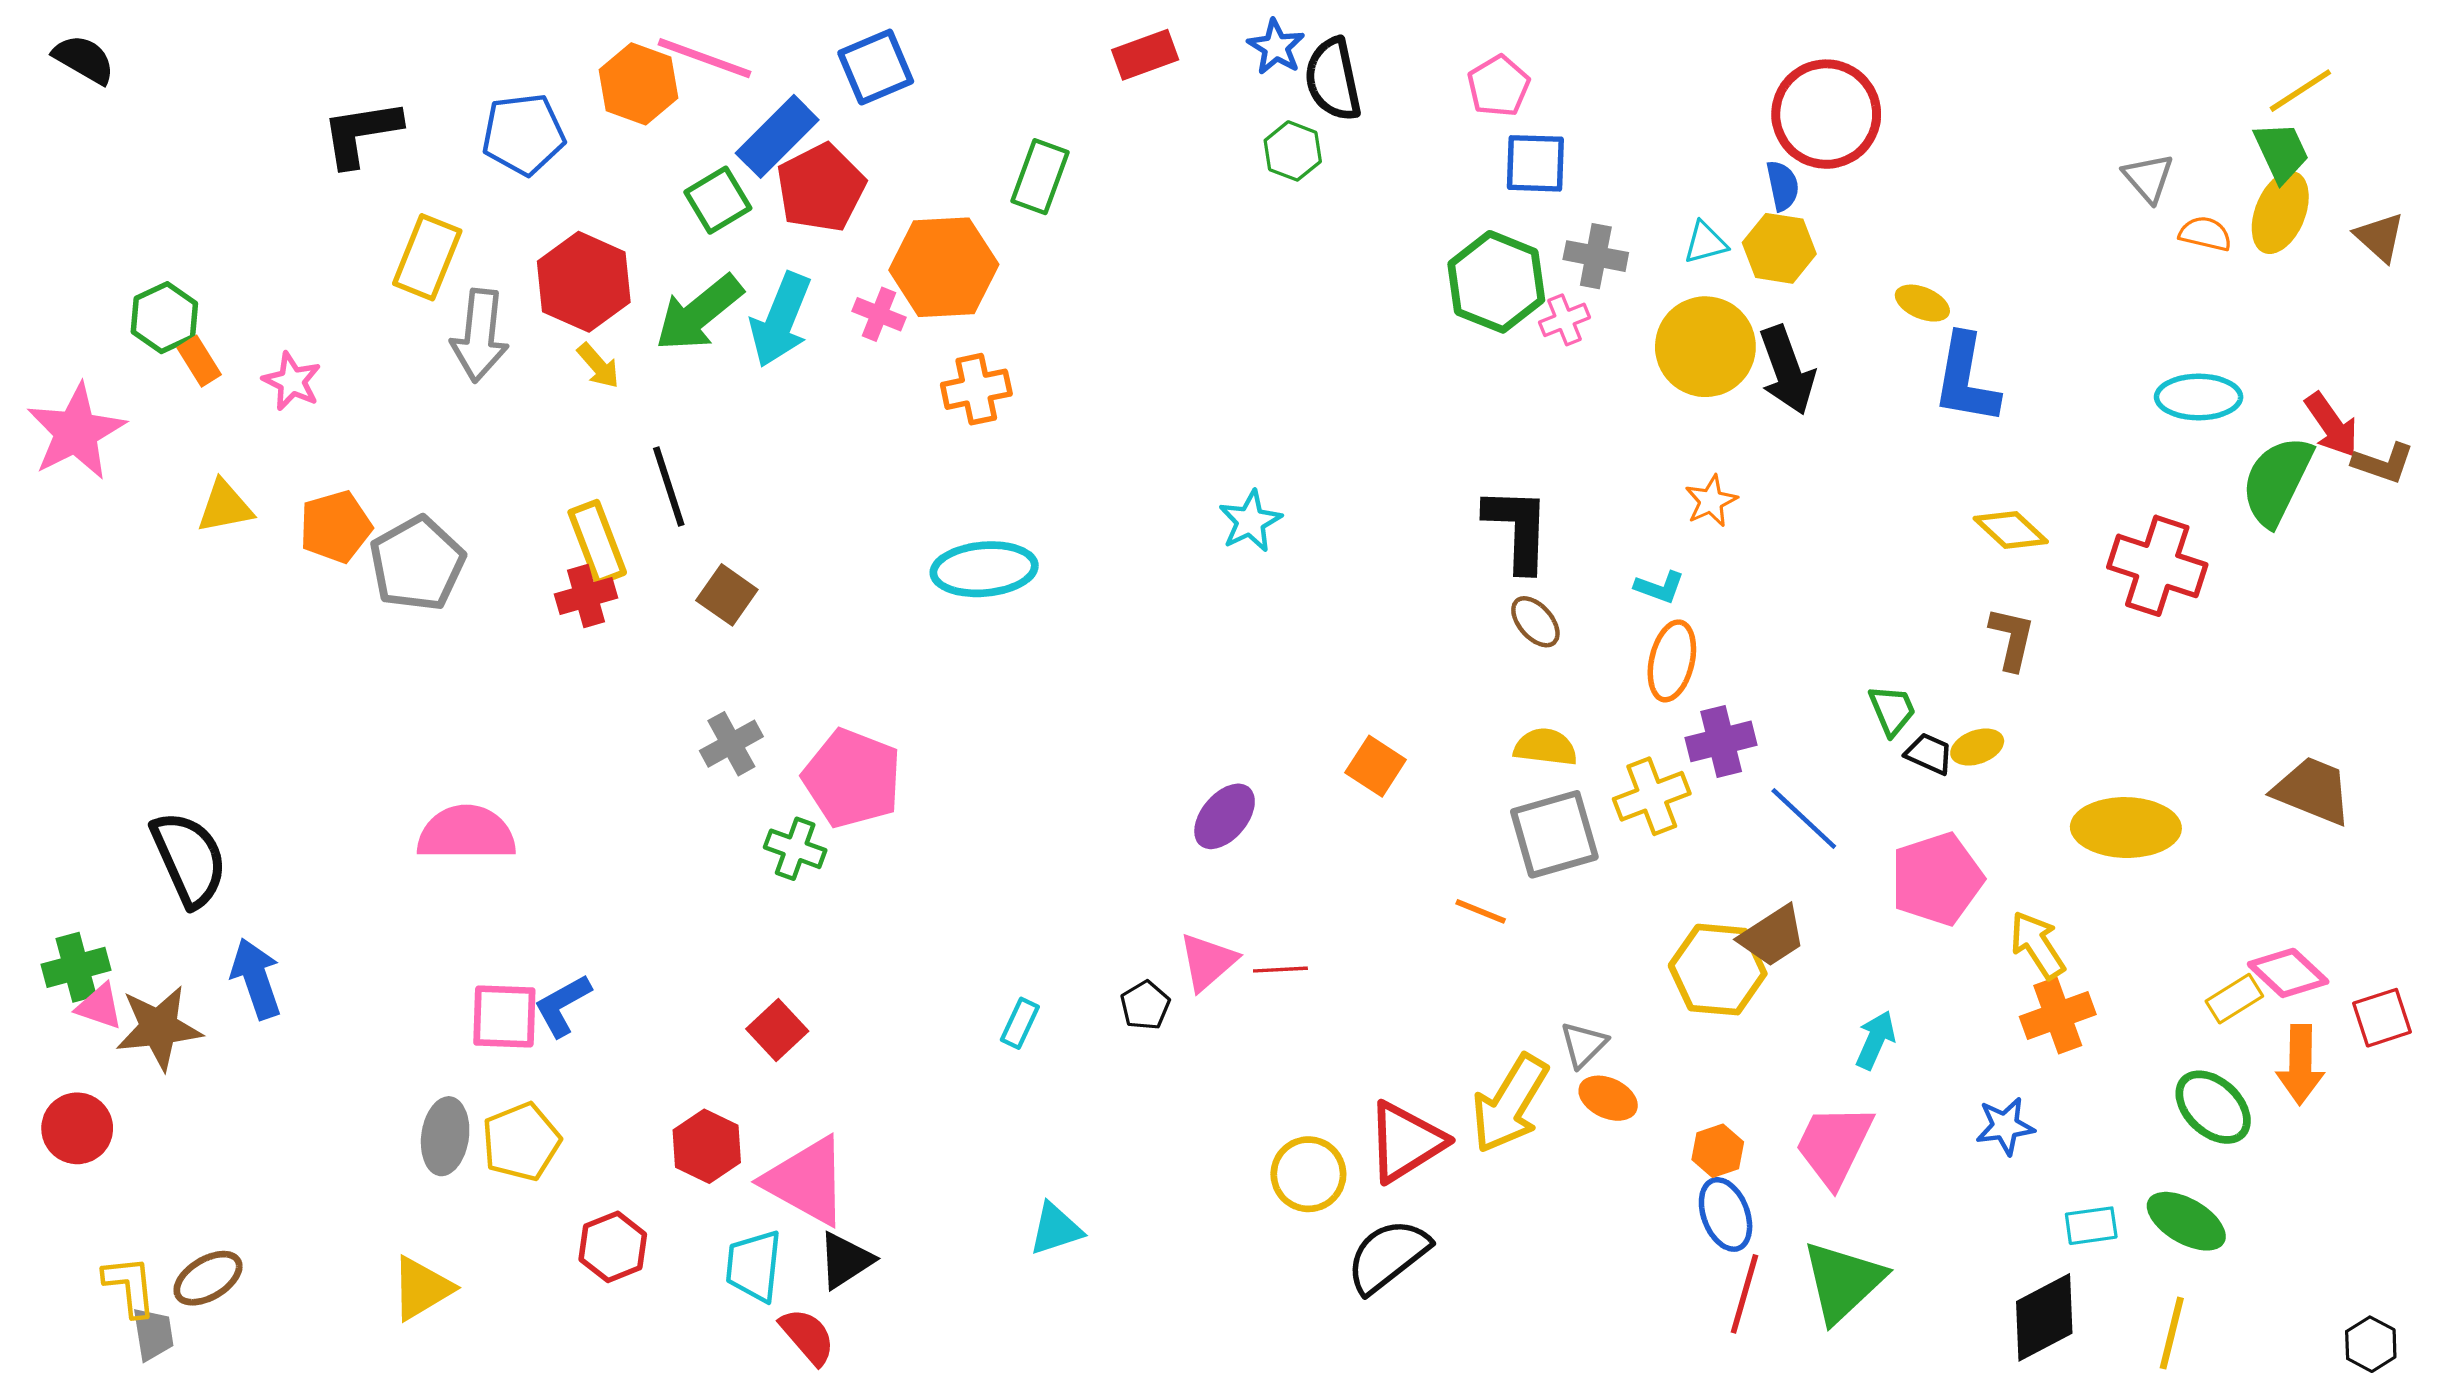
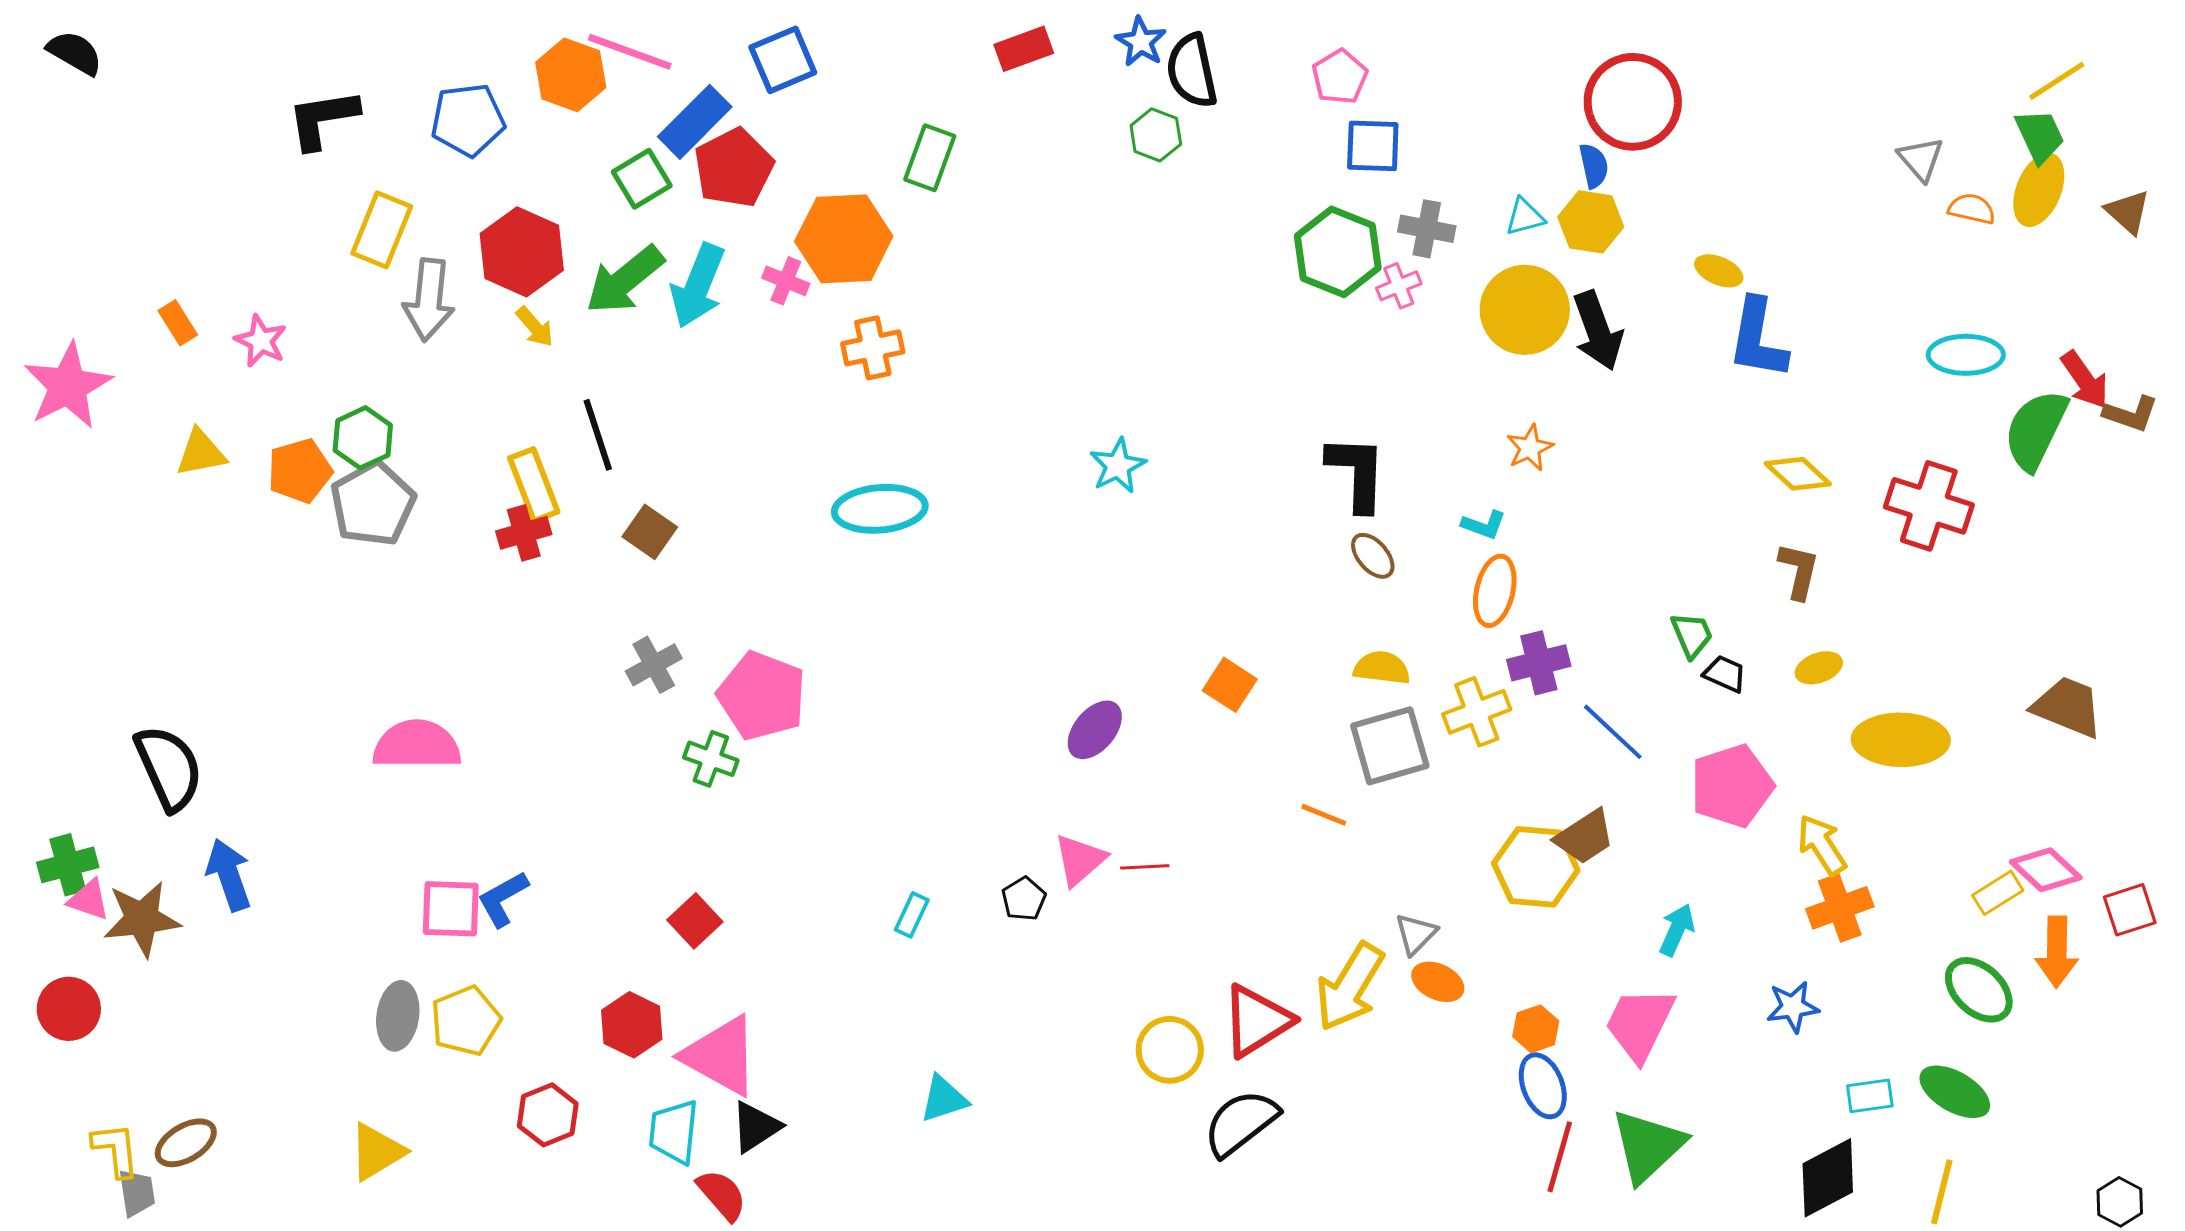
green hexagon: (164, 318) -> (363, 438), moved
yellow ellipse: (1977, 747) -> (1819, 668), moved

